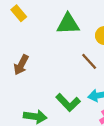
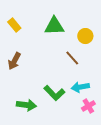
yellow rectangle: (19, 13) -> (14, 25), moved

